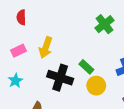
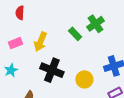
green rectangle: (86, 67) -> (75, 34), moved

